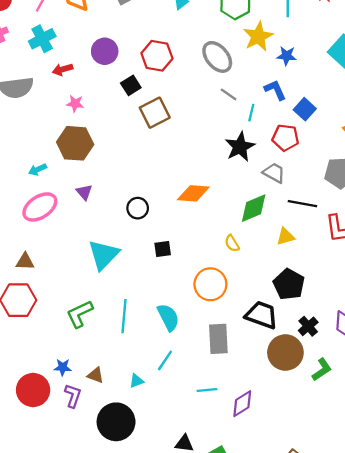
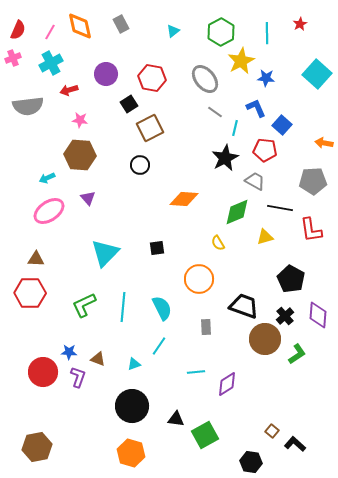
black circle: (138, 208) -> (140, 165), moved
black pentagon: (289, 284) -> (291, 279), moved
gray rectangle: (218, 339) -> (206, 327), size x0.6
black circle: (116, 422) -> (132, 406), moved

